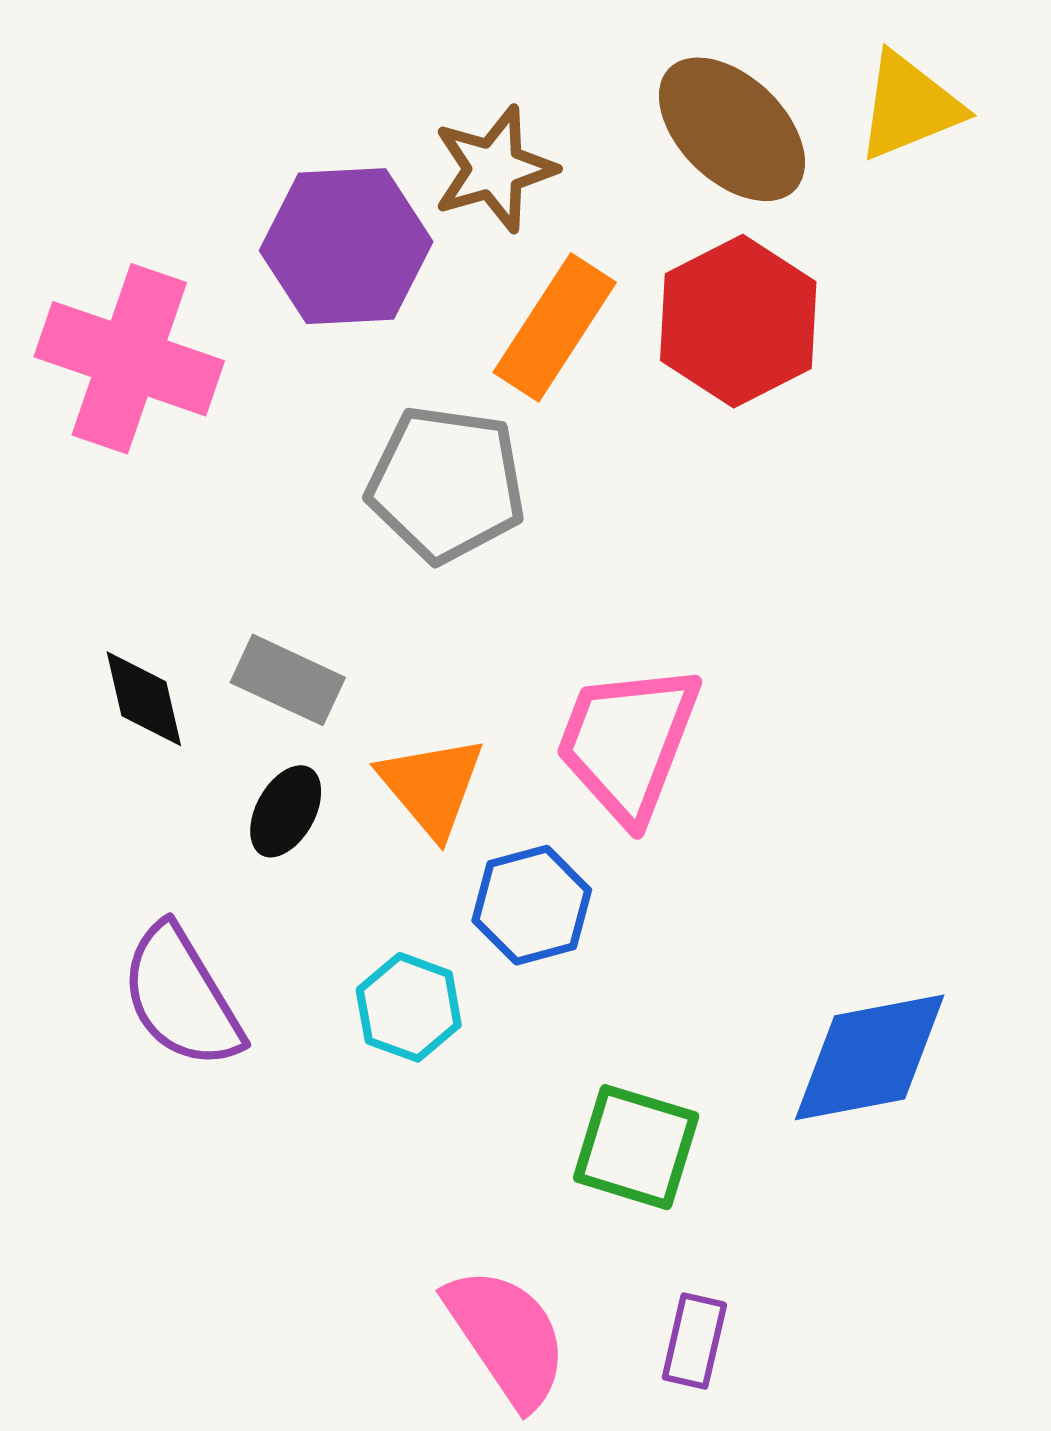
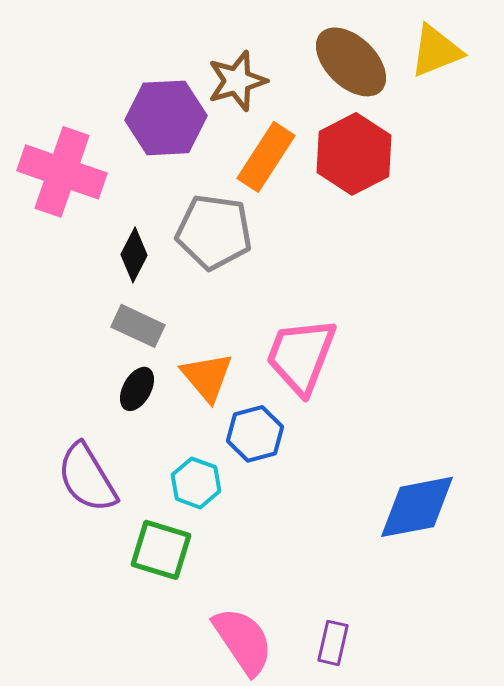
black diamond: (144, 699) -> (134, 255), moved, turned 40
green square: (636, 1147) -> (161, 550), moved

